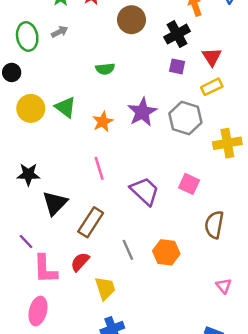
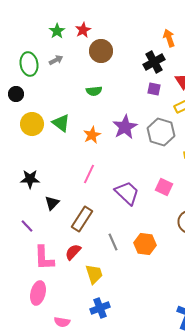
brown circle: (131, 20) -> (101, 51), moved
pink line: (99, 168) -> (89, 174), turned 42
black triangle: (55, 203) -> (52, 203), size x0.7
purple line: (26, 241) -> (27, 226), moved

